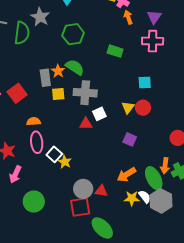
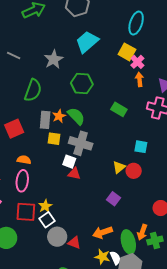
green semicircle: (22, 33) -> (33, 90), moved
white square: (99, 114) -> (69, 162), moved, turned 32
white square: (54, 154) -> (47, 220), moved
red square: (80, 207) -> (26, 212), moved

